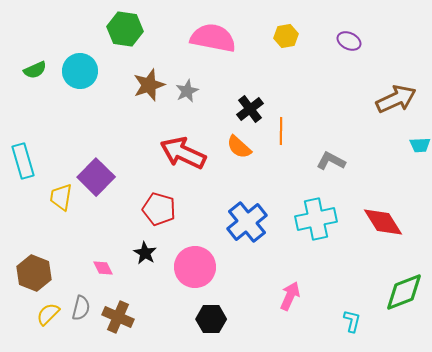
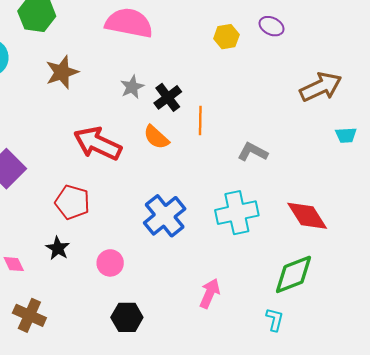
yellow hexagon: (286, 36) -> (226, 37), moved
gray star: (187, 91) -> (132, 87), moved
pink circle: (195, 267) -> (110, 263), size x0.6
green diamond: (404, 292) -> (294, 274), moved

